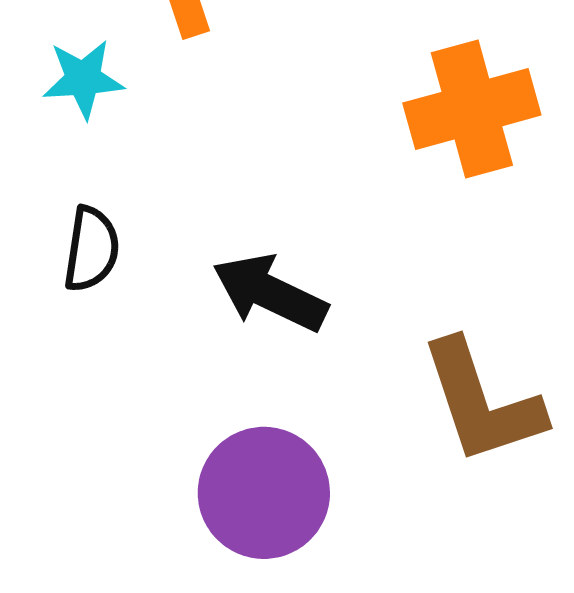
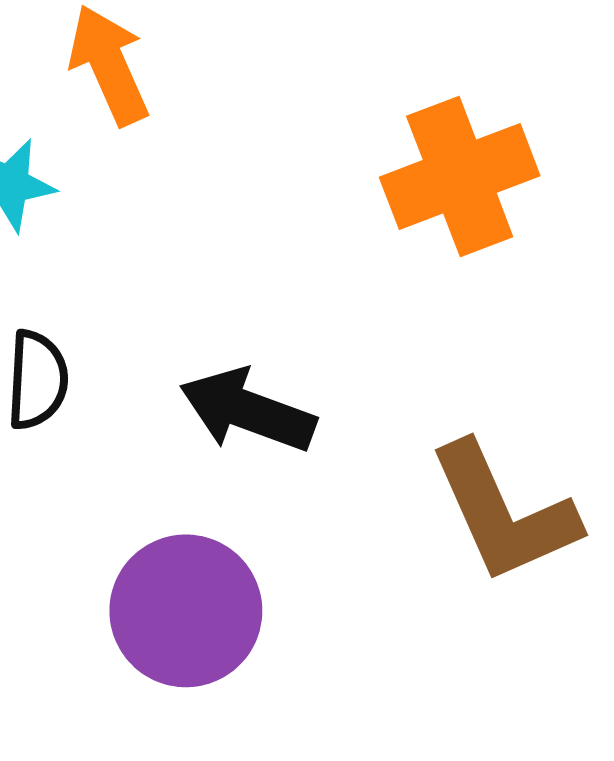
purple circle: (264, 493) -> (186, 611), moved

